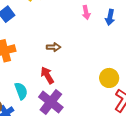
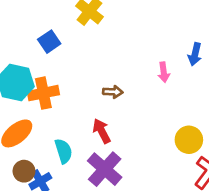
pink arrow: (86, 12) -> (164, 72), moved

